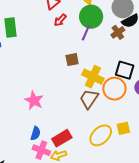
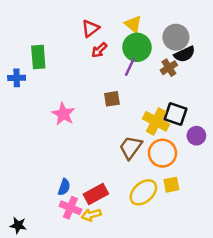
yellow cross: (93, 77) -> (156, 121), moved
orange circle: (114, 89) -> (162, 153), moved
pink star: (34, 100) -> (63, 114), moved

